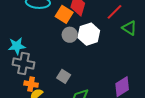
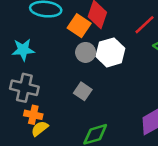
cyan star: (17, 46) -> (23, 50), moved
gray square: (64, 76) -> (83, 91), moved

